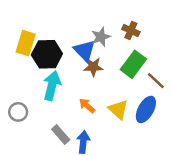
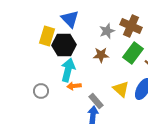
brown cross: (131, 31) -> (131, 26), size x1.5
blue triangle: (85, 51) -> (70, 19), moved
orange arrow: (87, 106) -> (74, 86), moved, turned -48
gray rectangle: (61, 134) -> (96, 101), moved

